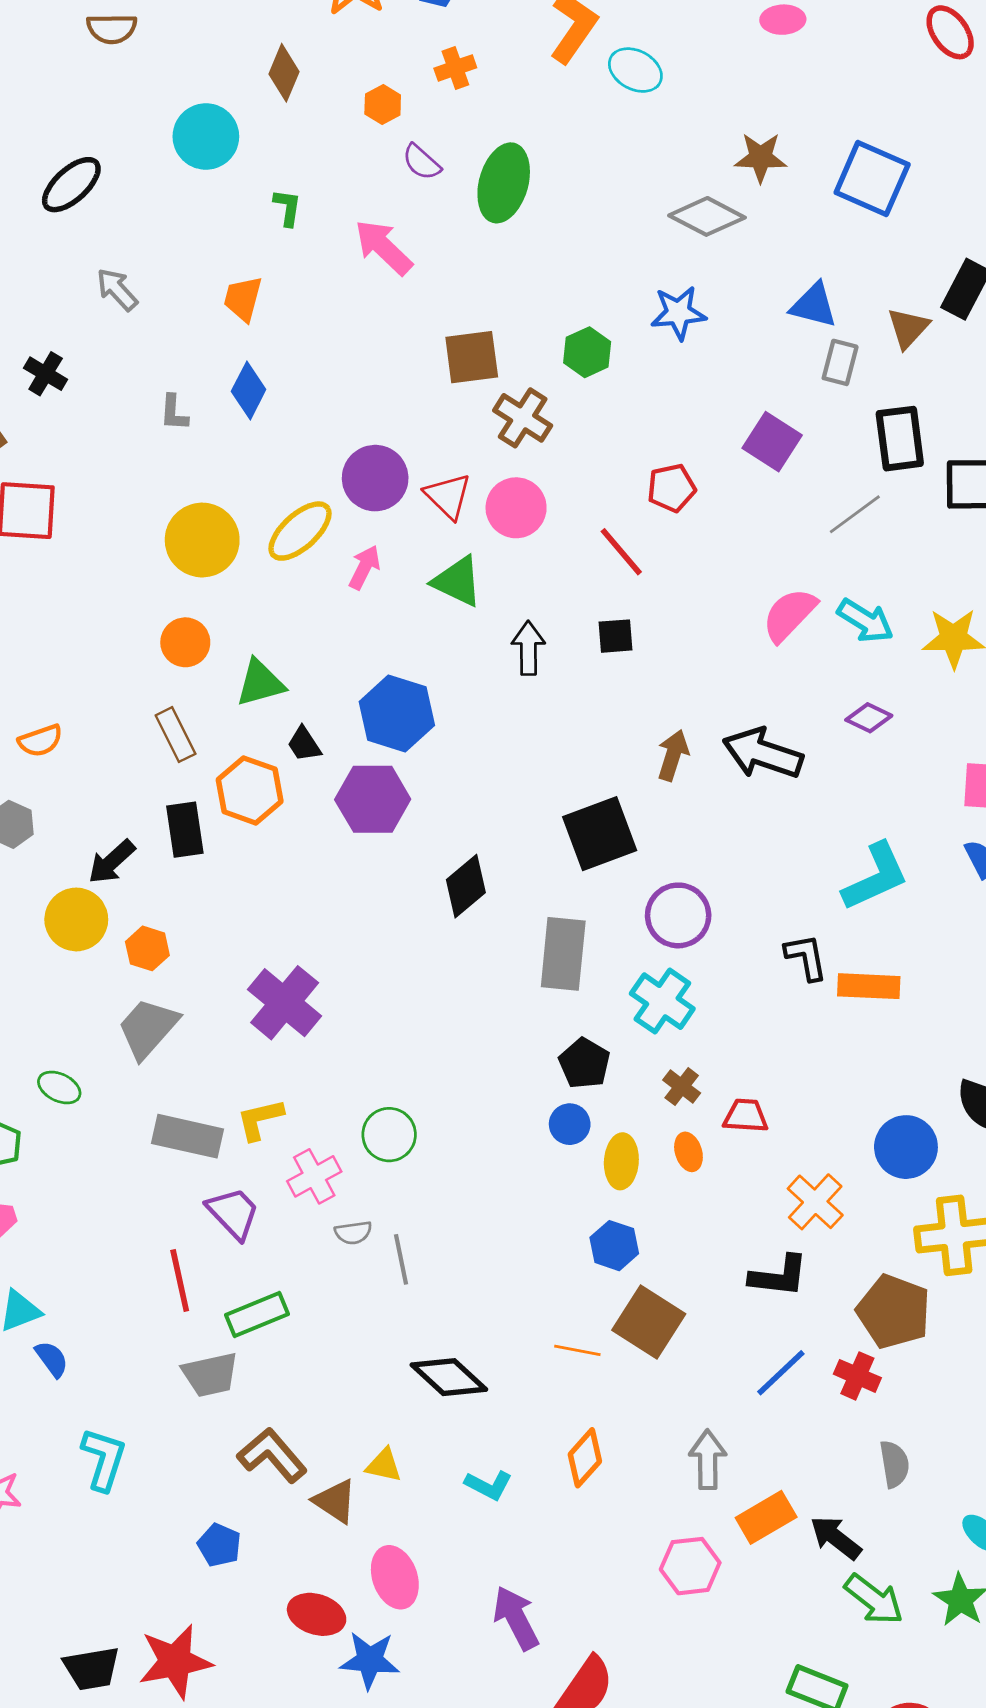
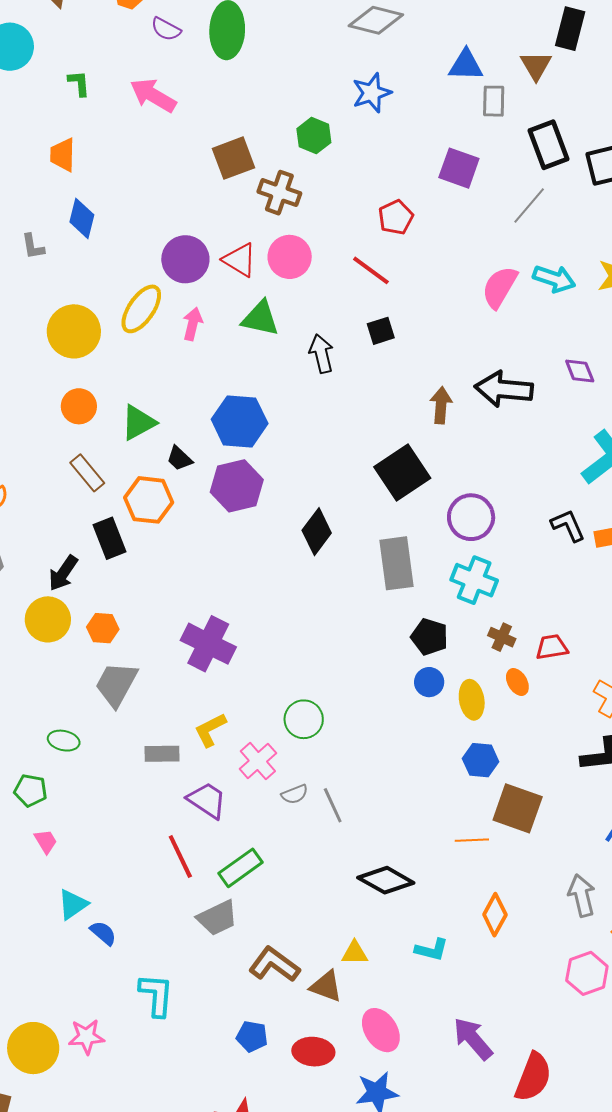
purple diamond: (869, 718) -> (580, 371), moved, turned 56
gray rectangle: (188, 1136) -> (162, 754), size x0.7
red ellipse: (317, 1614) -> (313, 1052), moved

